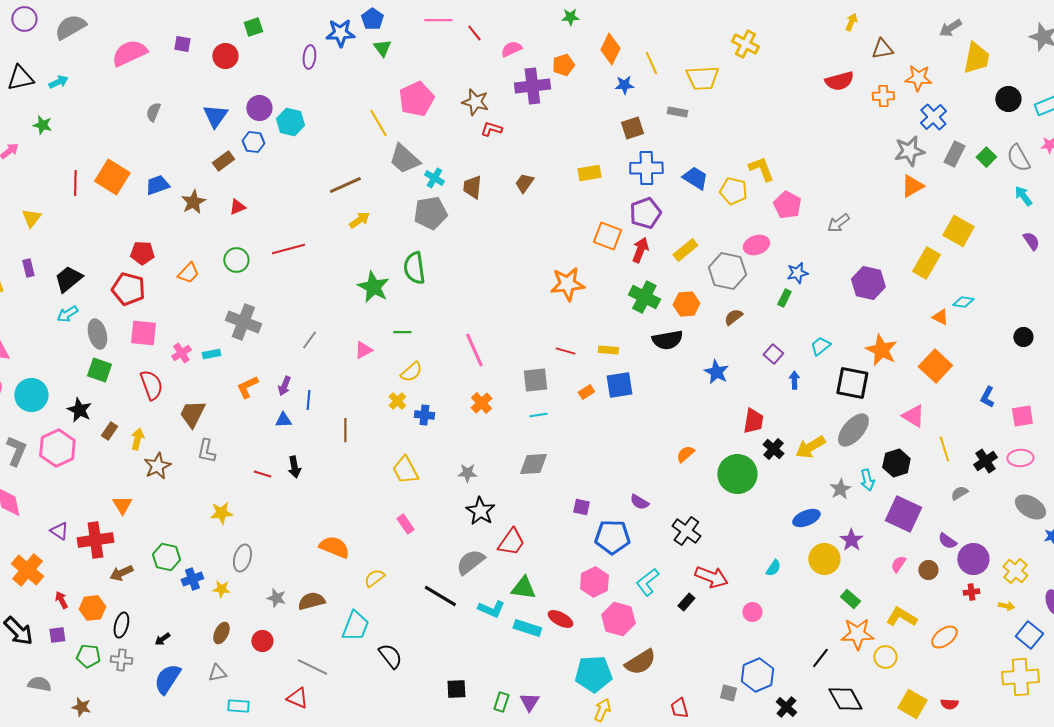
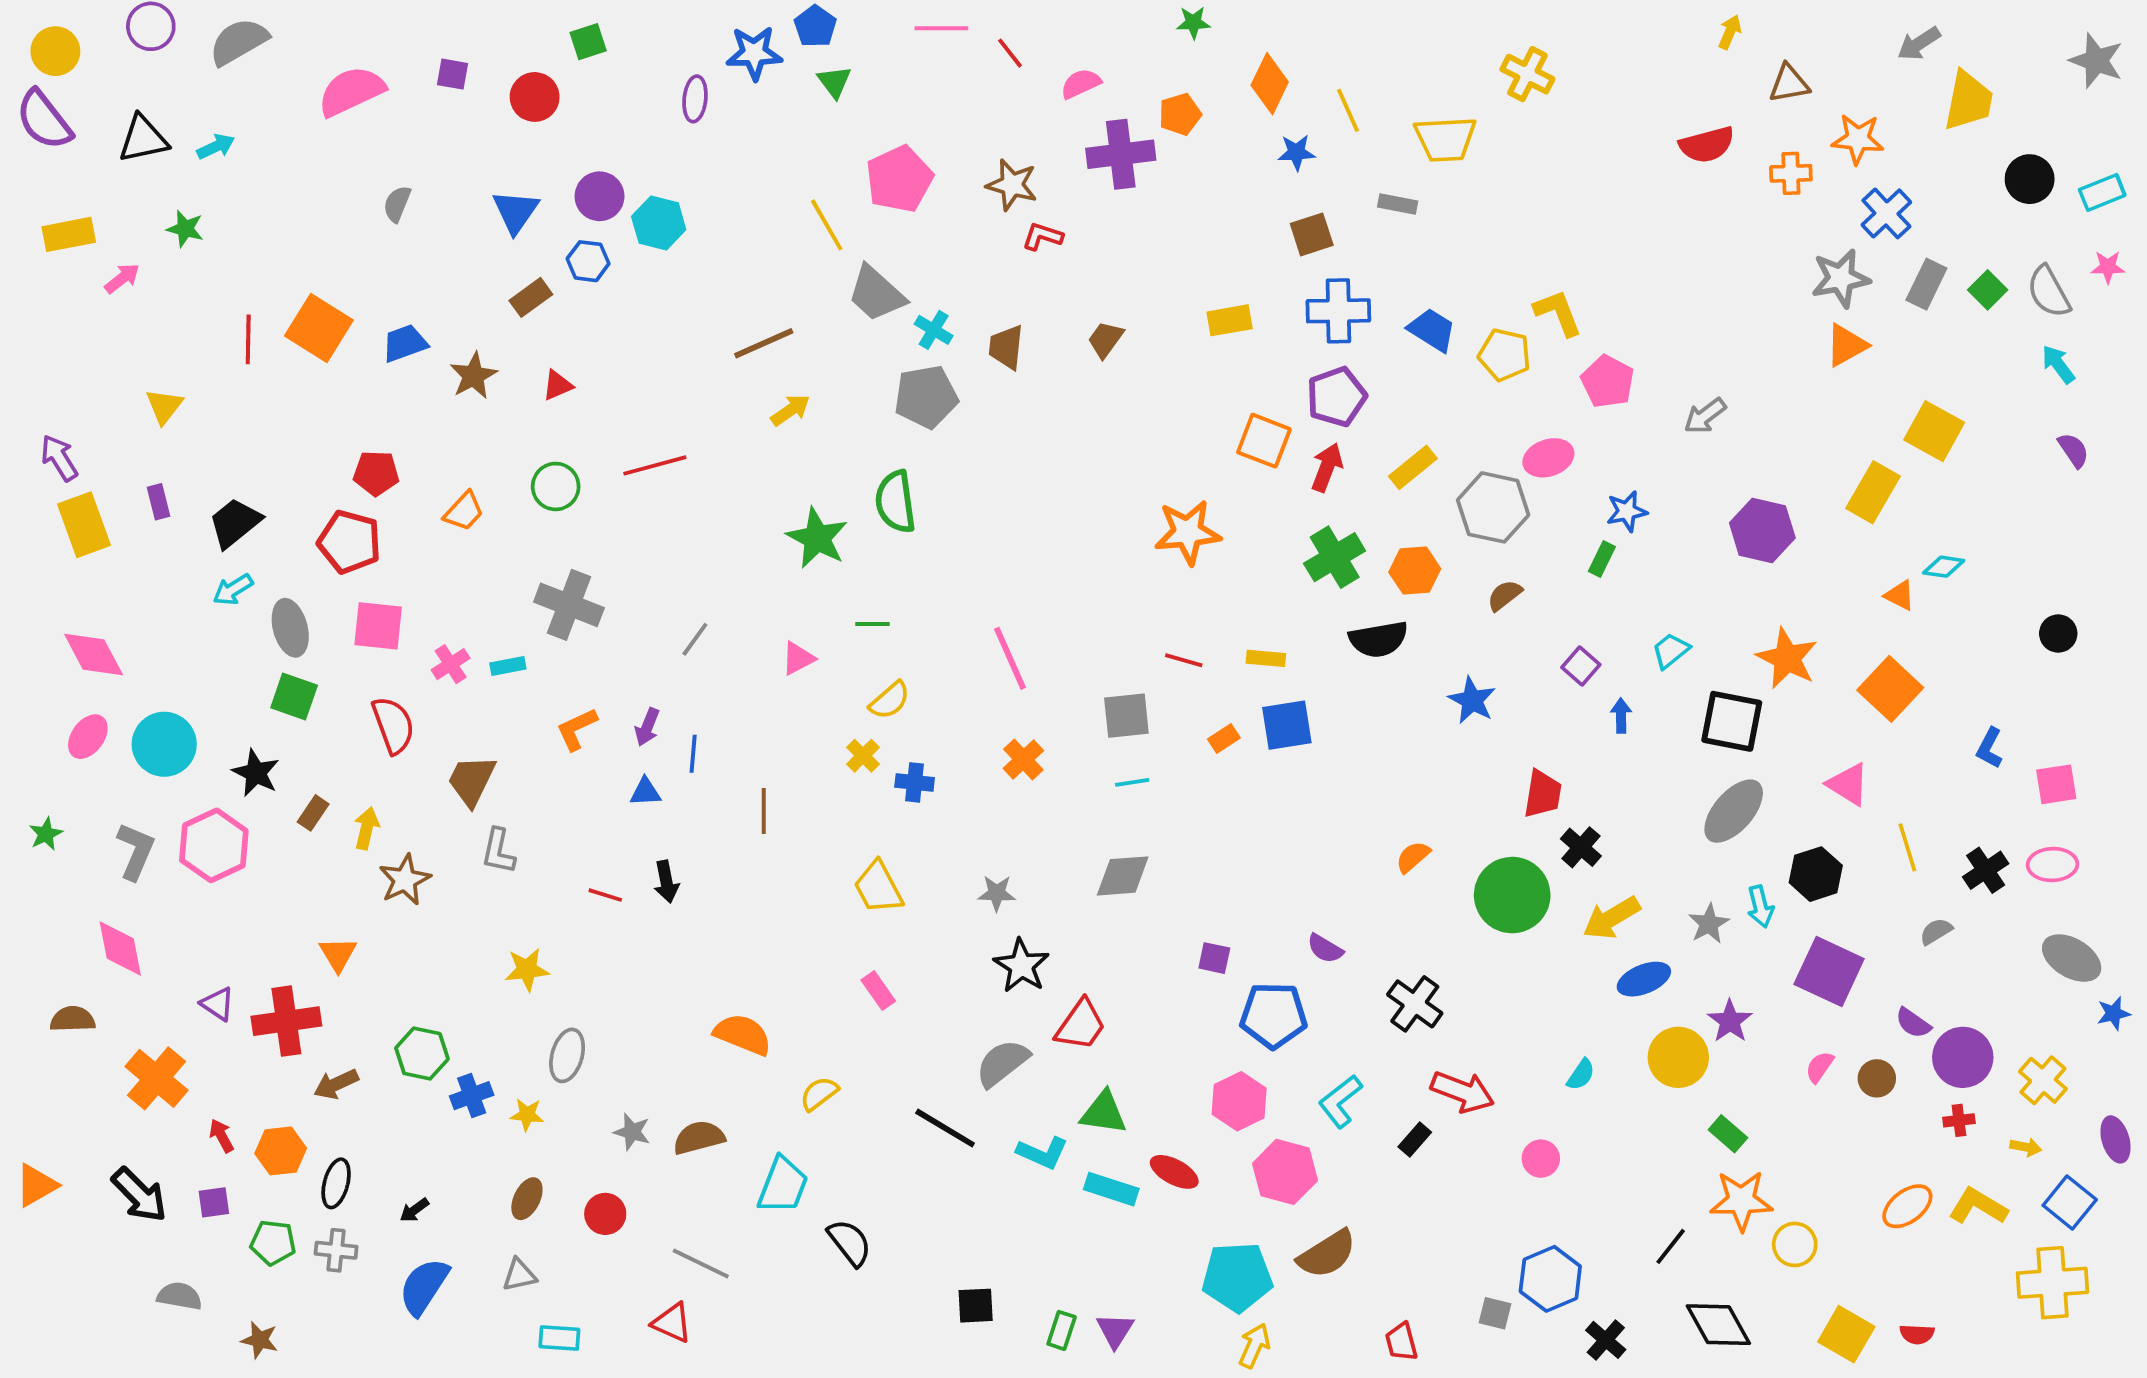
green cross: (644, 297) -> (1335, 557), turned 32
yellow arrow: (810, 447) -> (1611, 918), moved
yellow L-shape: (901, 617) -> (1978, 1206), moved

